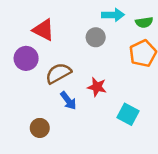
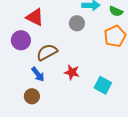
green semicircle: (144, 22) -> (116, 11), turned 32
red star: (97, 87) -> (72, 72), moved
blue arrow: (68, 101) -> (38, 74), moved

